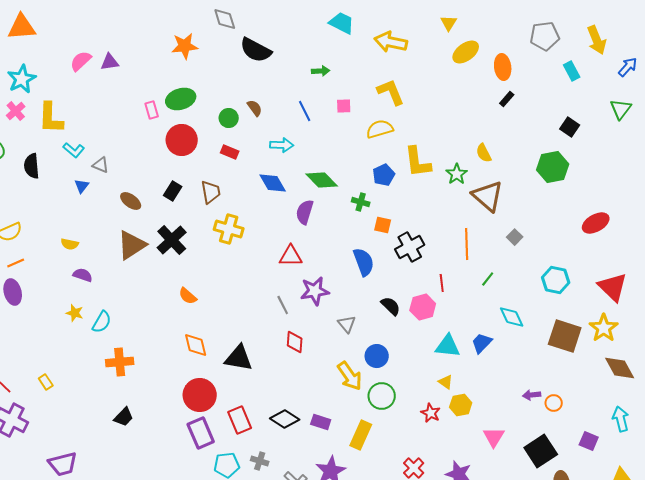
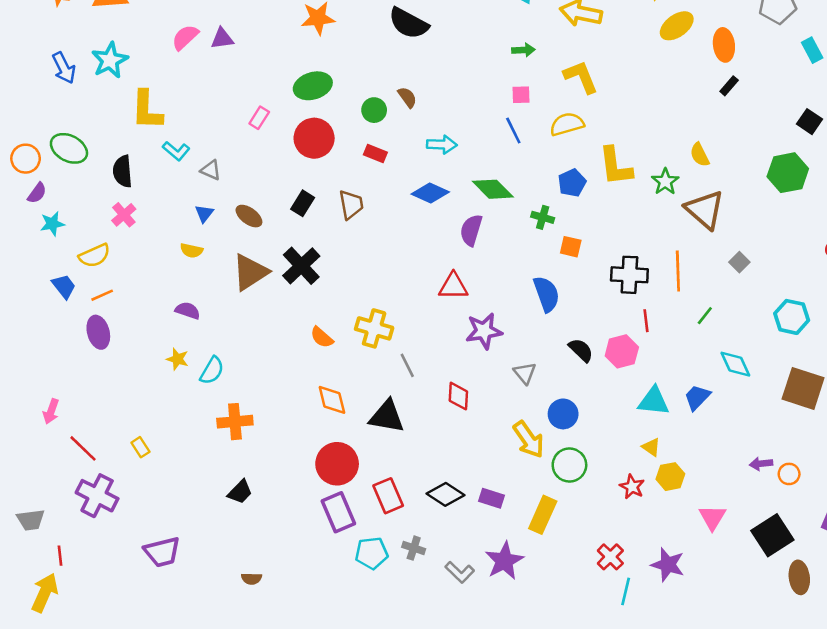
green arrow: (321, 71) -> (523, 50), moved
pink rectangle: (152, 110) -> (259, 118), moved, turned 48
pink cross: (16, 111) -> (124, 215), moved
blue line: (305, 111) -> (513, 131), moved
blue diamond: (273, 183) -> (430, 193), turned -36
blue triangle: (82, 186) -> (204, 213), moved
yellow cross: (229, 229) -> (374, 328), moved
yellow semicircle: (70, 244) -> (192, 251), moved
black cross: (410, 247) -> (629, 275), moved, turned 32
gray line: (283, 305) -> (407, 365), moved

